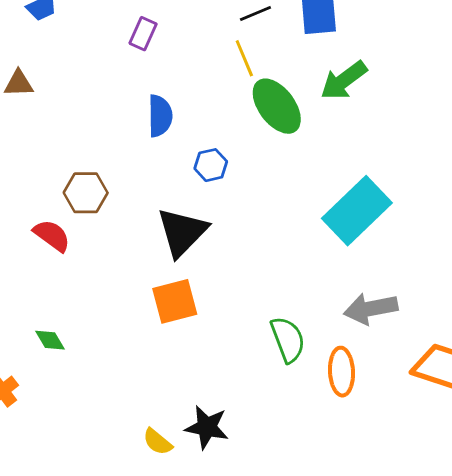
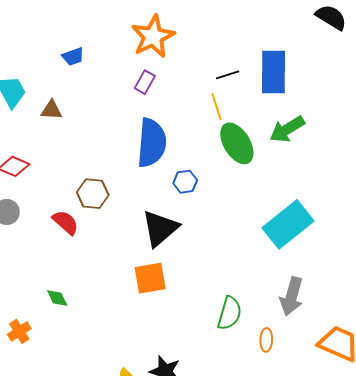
blue semicircle: (160, 116) -> (152, 143), size x1.6
gray arrow: (371, 309) -> (292, 296), turned -69
green semicircle: (288, 340) -> (230, 313), turned 32
orange ellipse: (341, 372) -> (266, 340), size x0.7

